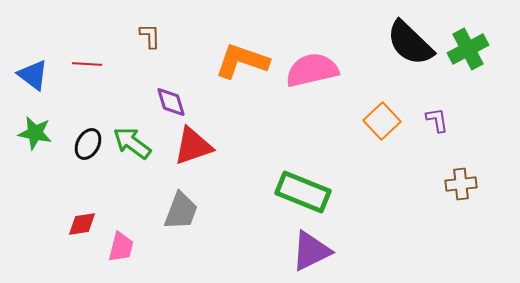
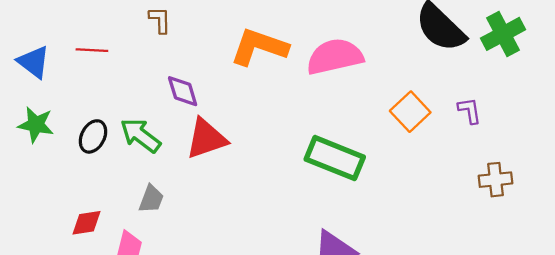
green rectangle: (303, 192) -> (335, 158), moved
gray trapezoid: (181, 211) -> (151, 199), moved, size x0.7

